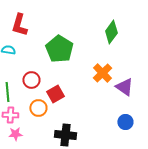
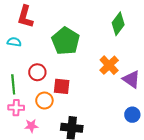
red square: (55, 94) -> (62, 86), turned 36
pink star: (15, 134) -> (31, 126), moved

